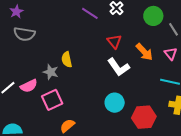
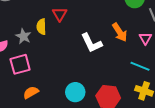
red triangle: (114, 41) -> (60, 14), moved
cyan circle: (115, 103) -> (75, 92), moved

